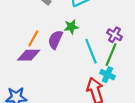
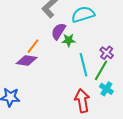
purple semicircle: (55, 40) -> (58, 31), moved
cyan cross: (108, 75) -> (106, 89), moved

